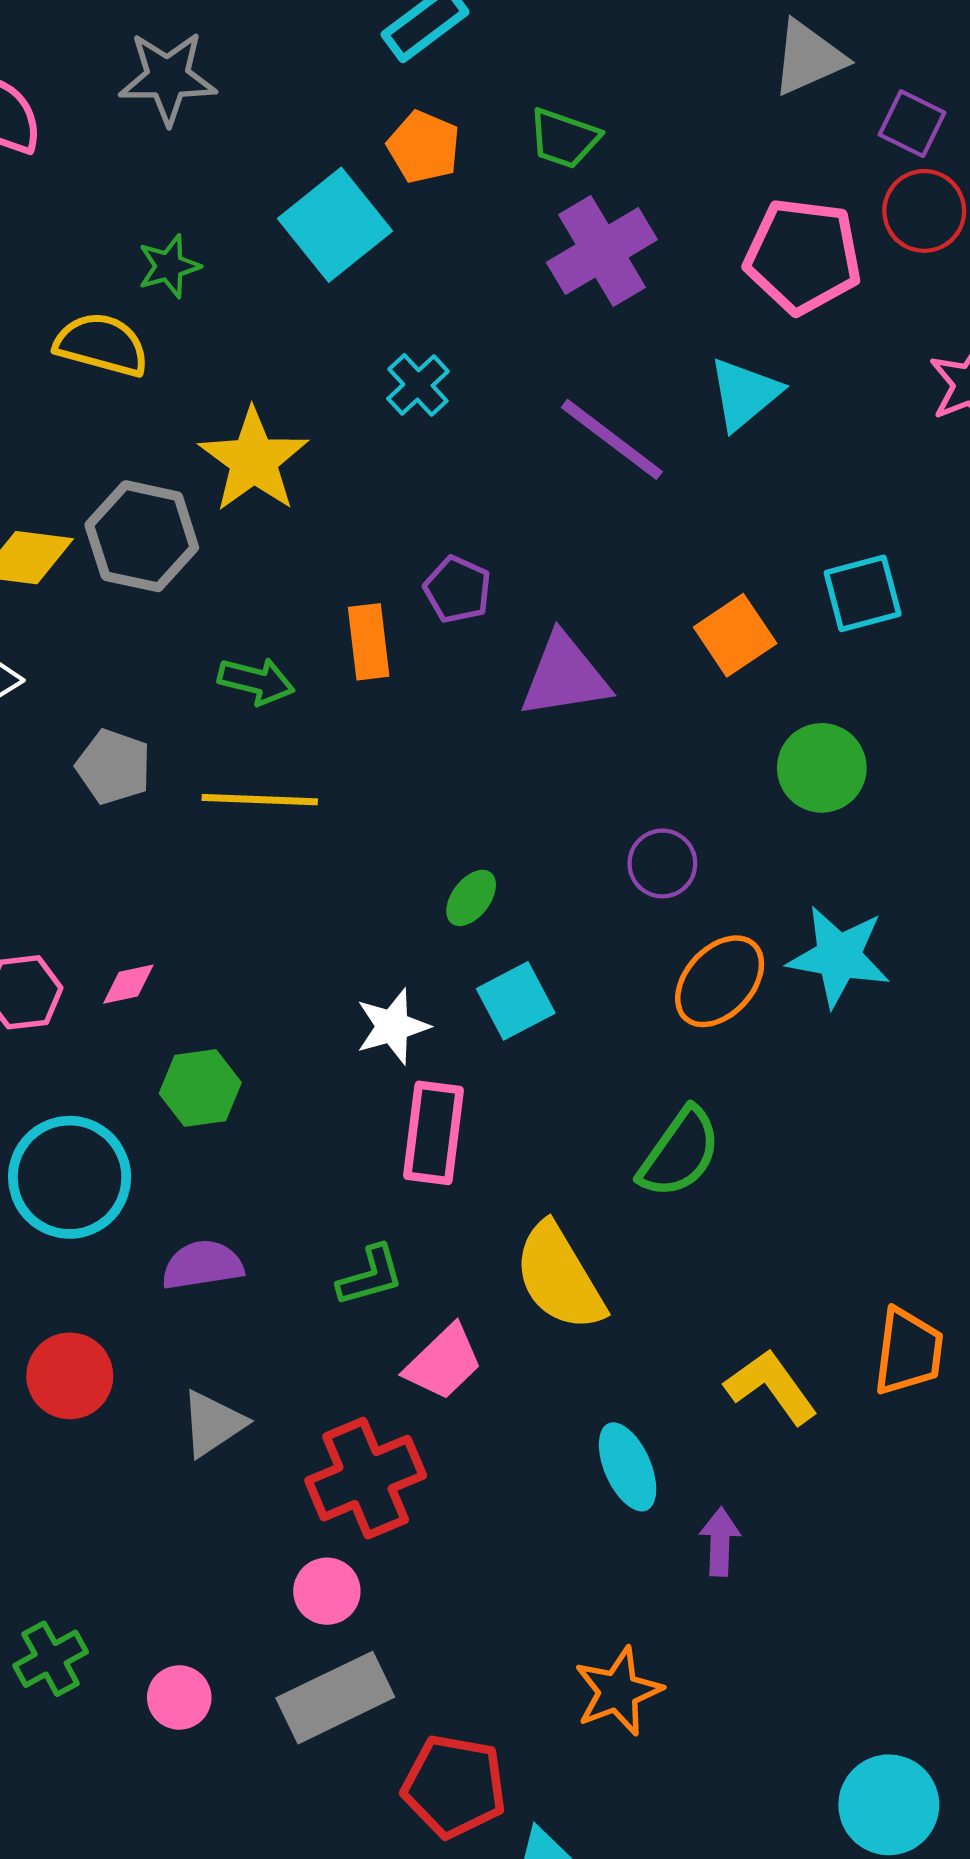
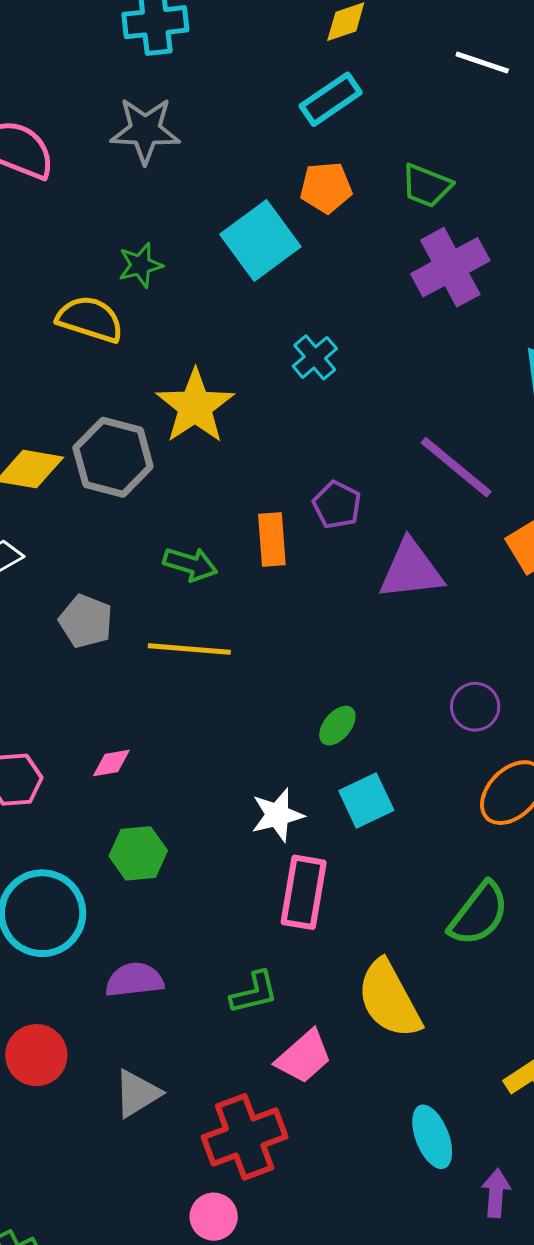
orange pentagon: (424, 147) -> (326, 188), turned -30
purple line: (612, 439) -> (456, 467), moved
pink diamond: (128, 984) -> (111, 763), moved

